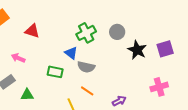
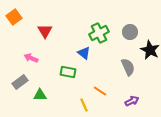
red triangle: (32, 31) -> (45, 31), turned 42
gray semicircle: (86, 67) -> (128, 67), moved, turned -126

